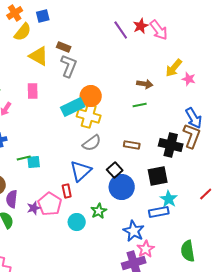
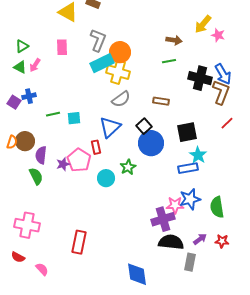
gray L-shape: (69, 66) -> (98, 40), moved
black cross: (171, 145) -> (200, 78), moved
cyan square: (34, 162) -> (74, 118), moved
red line: (206, 194) -> (227, 123), moved
blue star: (134, 231) -> (190, 199), moved, turned 30
pink star: (146, 249) -> (175, 205), turned 30

